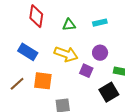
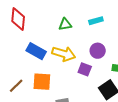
red diamond: (36, 16) -> (18, 19), moved
blue rectangle: (28, 52) -> (36, 51), moved

